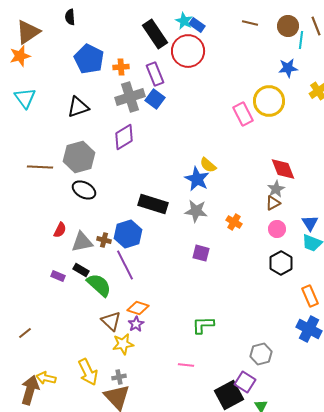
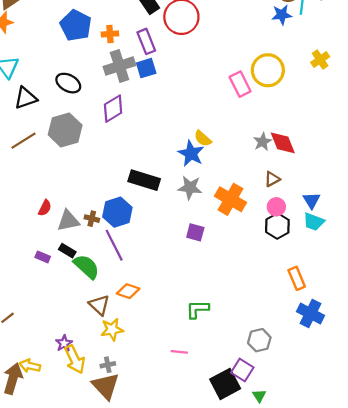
blue star: (288, 68) -> (282, 15), moved
blue square: (155, 99) -> (146, 68), turned 36
black triangle: (78, 107) -> (26, 98), moved
brown line: (40, 167) -> (23, 141), turned -35
gray star: (276, 189) -> (262, 142), moved
black ellipse: (84, 190) -> (68, 83), moved
orange cross: (234, 222) -> (230, 199), size x1.8
black hexagon: (281, 263) -> (277, 226), moved
orange rectangle: (310, 296) -> (297, 278), moved
purple star: (136, 324) -> (64, 343), moved

